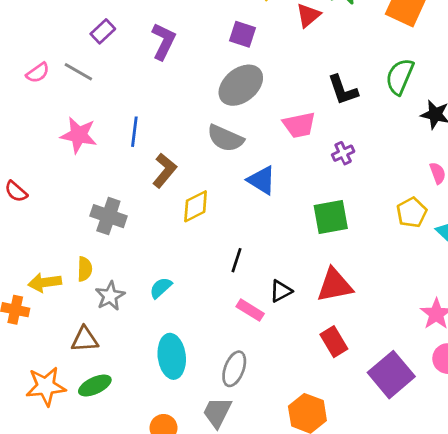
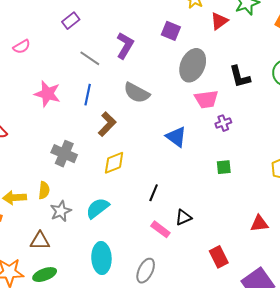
purple L-shape: (163, 41) -> (125, 46), moved
gray line: (78, 72) -> (90, 58), moved
gray ellipse: (241, 85) -> (193, 65), moved, turned -32
gray semicircle: (225, 138) -> (137, 93), moved
purple cross: (343, 153) -> (223, 123), moved
yellow diamond: (196, 206) -> (114, 163), moved
green square: (331, 217) -> (224, 167), size x0.6
red triangle: (335, 285) -> (259, 224), moved, size x0.7
cyan semicircle: (161, 288) -> (98, 208), size x1.4

